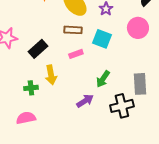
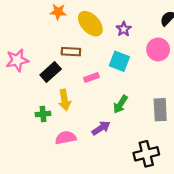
brown rectangle: (73, 30) -> (71, 52), moved
black cross: (122, 106) -> (146, 154), moved
pink semicircle: (26, 118) -> (66, 138), moved

